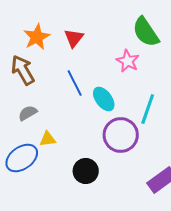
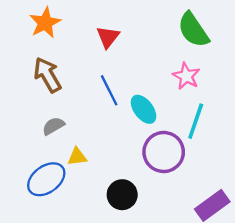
orange star: (37, 37) -> (45, 23), moved
pink star: (128, 61) -> (186, 76), moved

